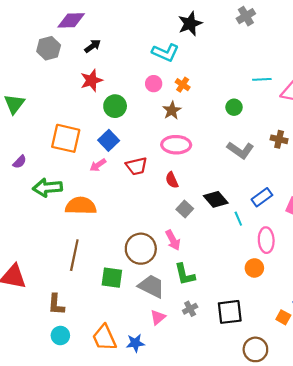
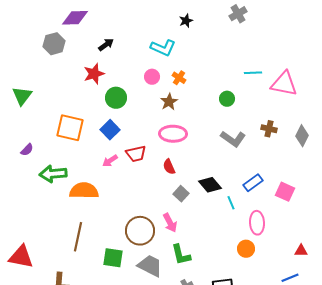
black star: (190, 24) -> (186, 21), size x0.6
black arrow: (93, 46) -> (106, 45), moved
pink arrow: (98, 165) -> (110, 161), moved

